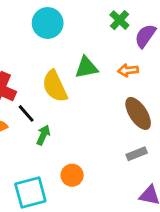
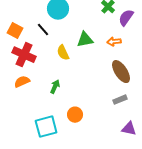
yellow semicircle: (55, 86) -> (63, 53), size x0.7
black line: (26, 113) -> (43, 30), moved

